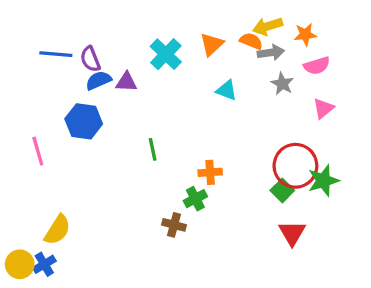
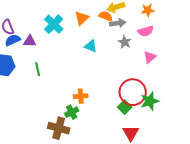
orange star: (305, 34) -> (148, 10), moved
green line: (153, 149) -> (38, 69), moved
brown cross: (174, 225) -> (59, 128), size x1.5

